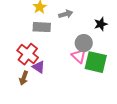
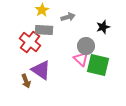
red cross: (28, 54) -> (30, 42), moved
purple triangle: (39, 67) -> (41, 70), size x1.5
brown arrow: (24, 78) -> (26, 81), turned -40

